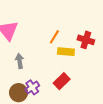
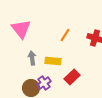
yellow rectangle: (66, 52) -> (53, 61), moved

